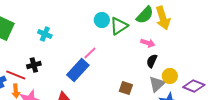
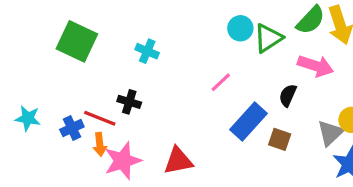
pink arrow: (148, 43) -> (316, 66), size x1.5
black semicircle: (152, 61) -> (288, 95), moved
black cross: (34, 65) -> (129, 102), turned 32
blue rectangle: (78, 70) -> (249, 121), moved

